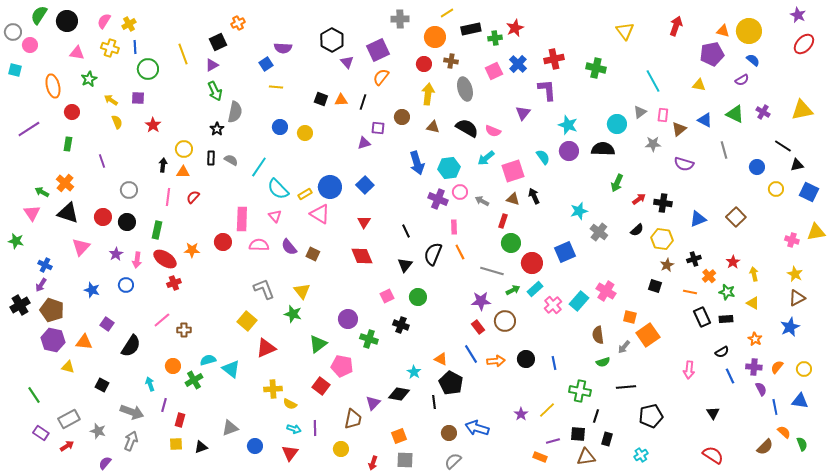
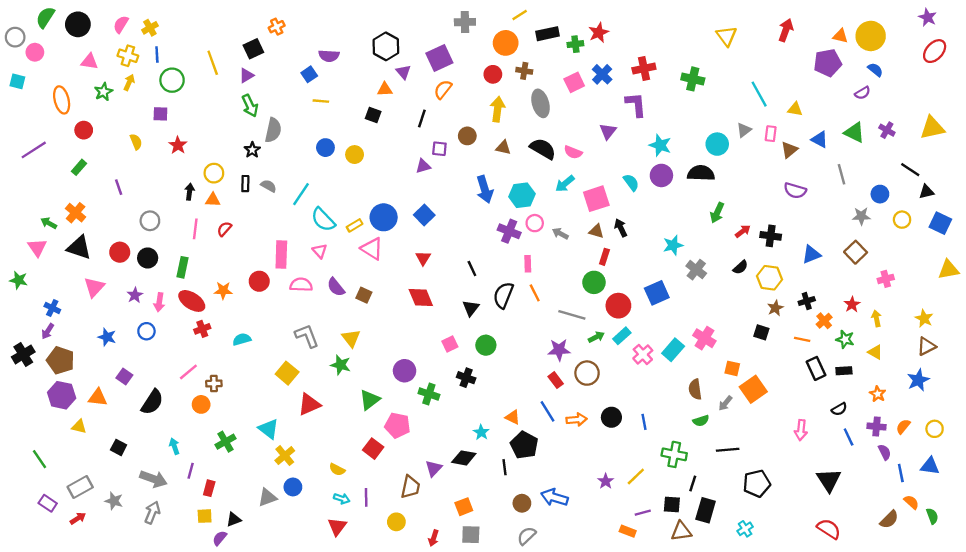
yellow triangle: (699, 85) -> (795, 109), moved
yellow arrow: (111, 100) -> (129, 82), moved, turned 80
orange triangle: (341, 100) -> (385, 89), moved
green rectangle: (68, 144) -> (79, 167), turned 32
gray star: (653, 144) -> (861, 216), moved
red rectangle: (503, 221) -> (604, 257), moved
pink cross: (792, 240) -> (886, 279), moved, turned -32
cyan semicircle: (208, 360) -> (242, 339), moved
orange circle: (173, 366) -> (201, 404), moved
yellow cross: (273, 389) -> (285, 456), moved, turned -36
black triangle: (713, 413) -> (829, 480), size x1.6
black rectangle: (607, 439) -> (706, 510), size x1.5
blue circle: (255, 446) -> (293, 487), moved
purple semicircle: (105, 463) -> (220, 538), moved

